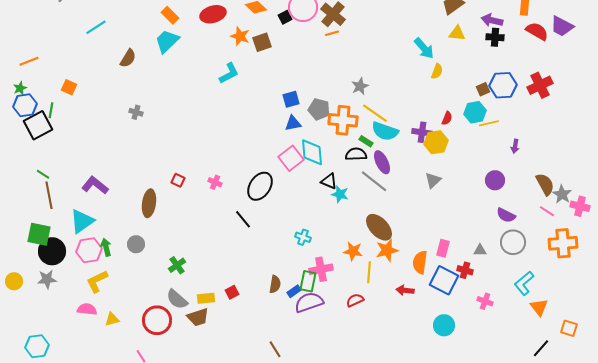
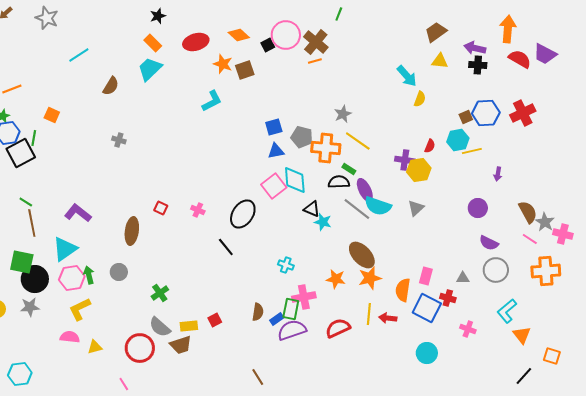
cyan semicircle: (385, 131) -> (378, 206), moved
yellow line: (369, 272) -> (369, 314), moved
red semicircle: (355, 300) -> (338, 328), size x1.4

